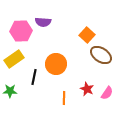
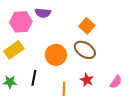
brown ellipse: (101, 55) -> (85, 50), moved
black line: (34, 77) -> (34, 78), moved
pink semicircle: (107, 93) -> (116, 82), moved

